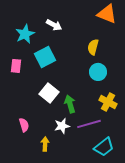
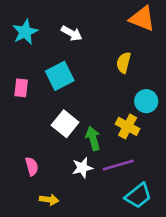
cyan star: (25, 34) -> (25, 32), moved
cyan circle: (98, 72) -> (146, 101), moved
yellow cross: (108, 102) -> (128, 126), moved
yellow arrow: (45, 144) -> (49, 200), moved, turned 96

